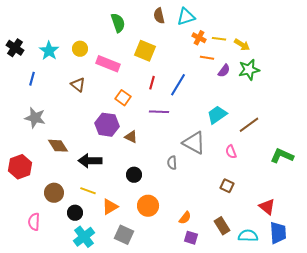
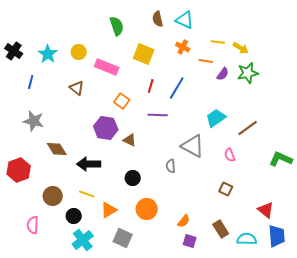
cyan triangle: (186, 17) -> (185, 20), turned 42
orange cross: (199, 38) -> (183, 47), moved

